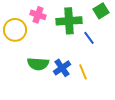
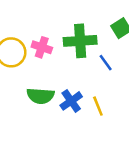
pink cross: (38, 15) -> (42, 47), moved

